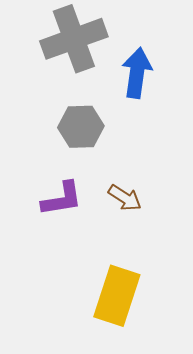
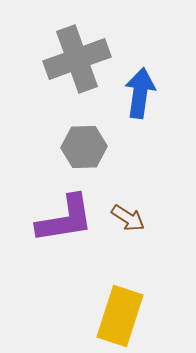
purple L-shape: (62, 199) -> (65, 219), size x1.4

